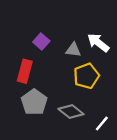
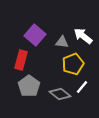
purple square: (41, 42) -> (35, 35), size x1.5
white line: (102, 123) -> (82, 87), moved

